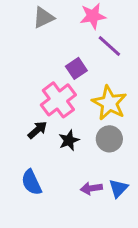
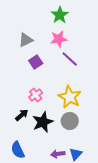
purple square: (76, 68) -> (36, 62), moved
pink cross: (58, 100) -> (36, 95), size x0.6
black star: (69, 140) -> (43, 122), size x1.5

